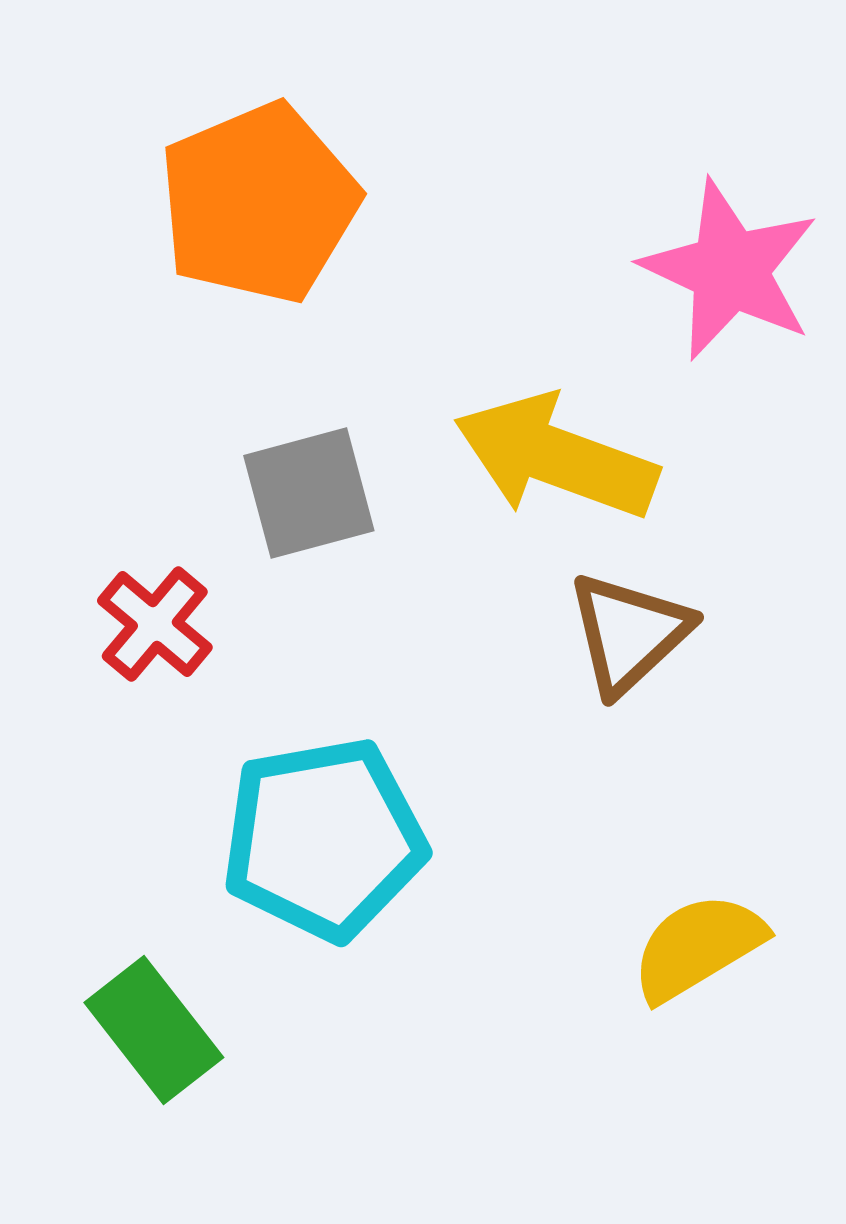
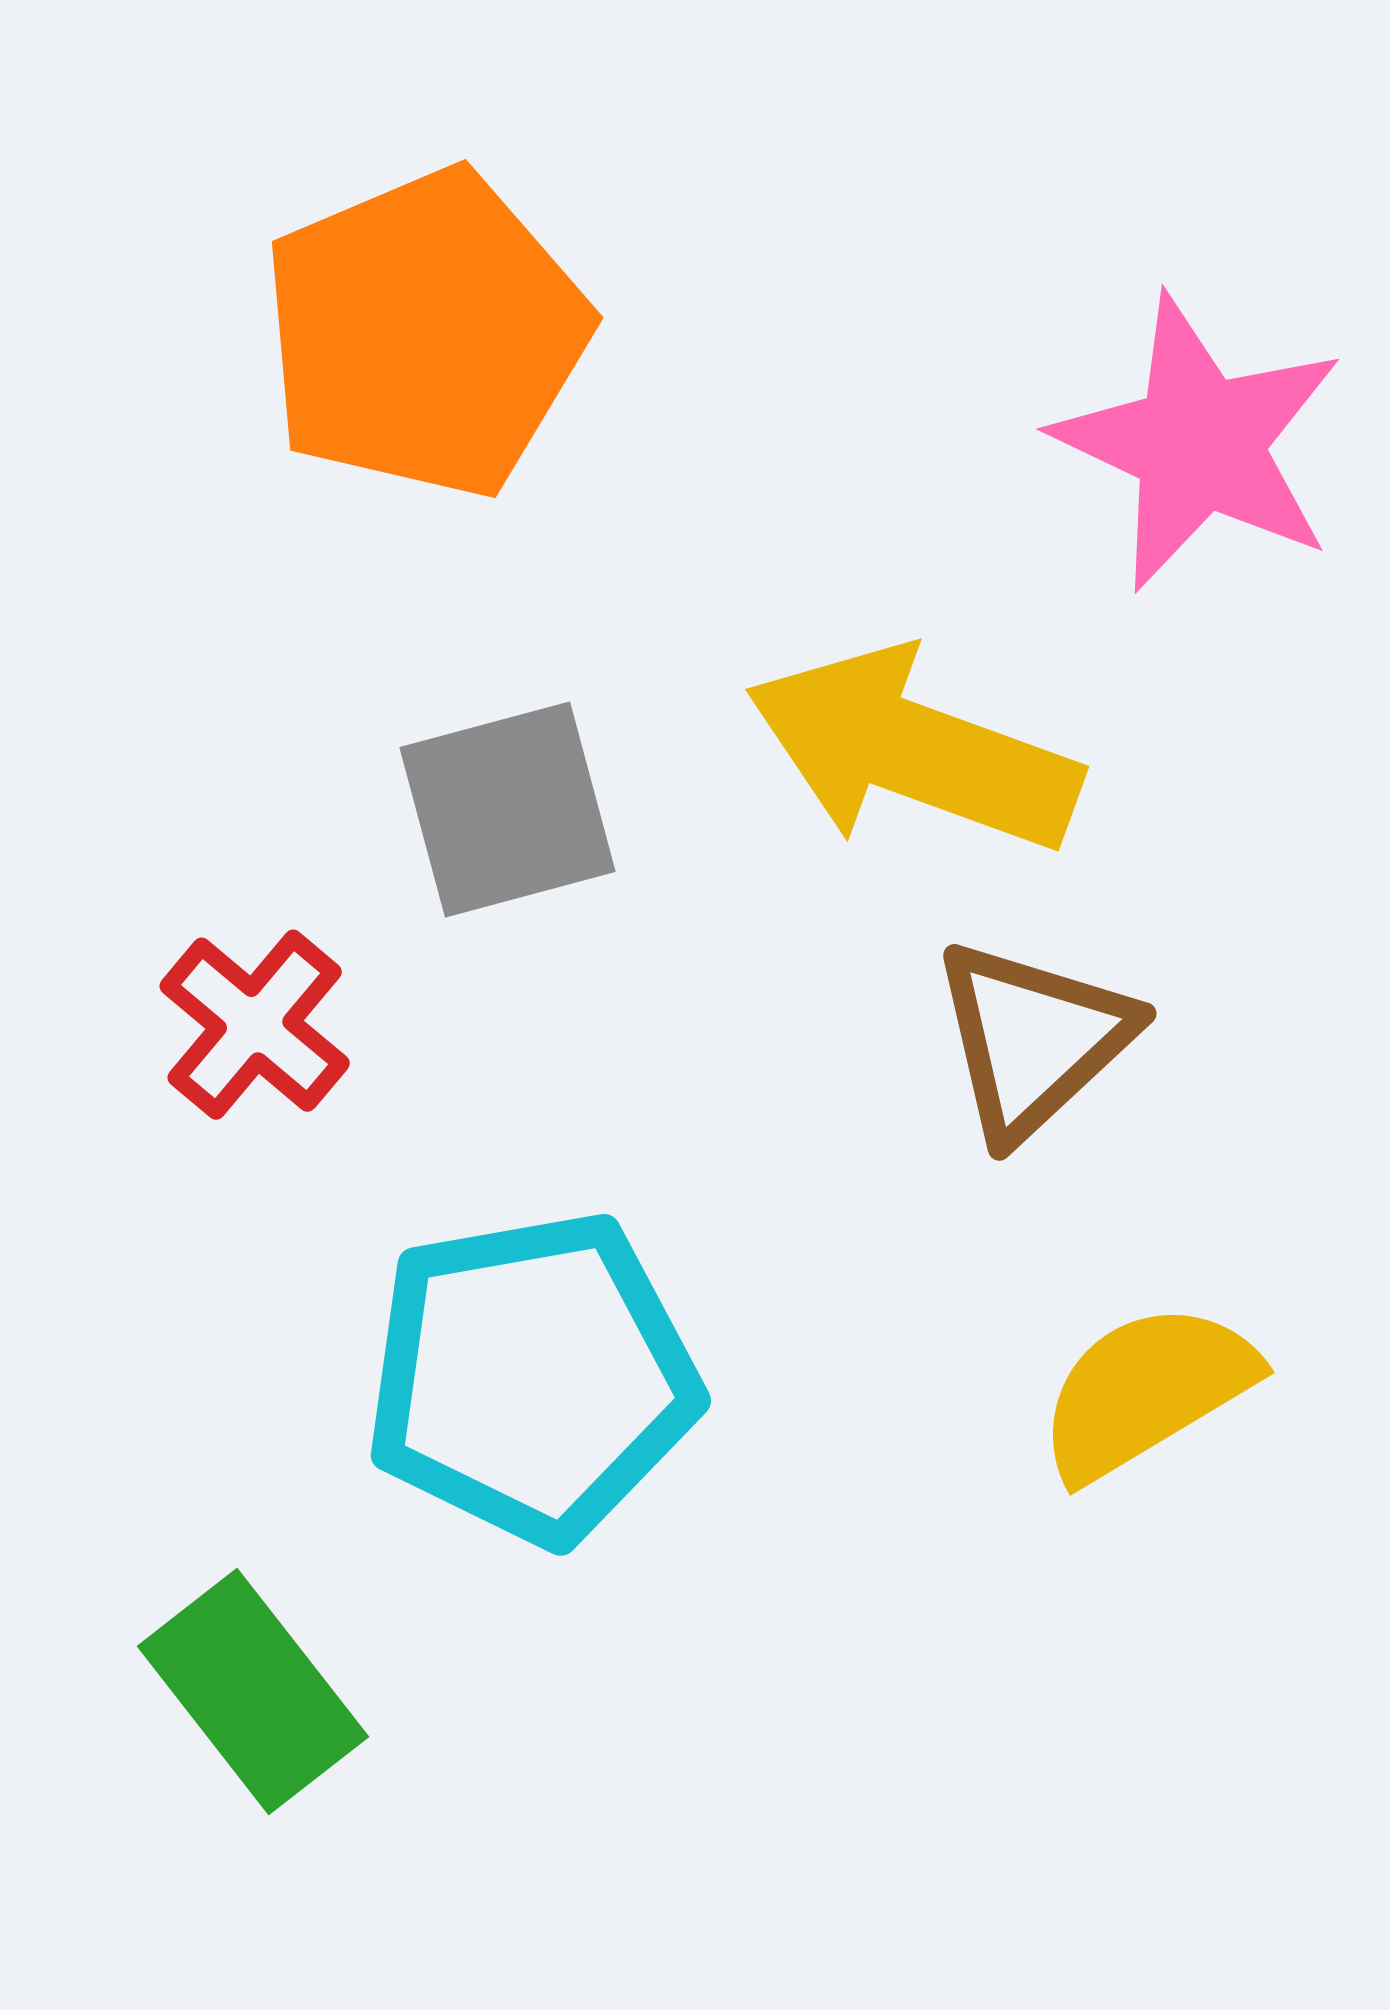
yellow semicircle: (698, 947) -> (1146, 1391), moved

